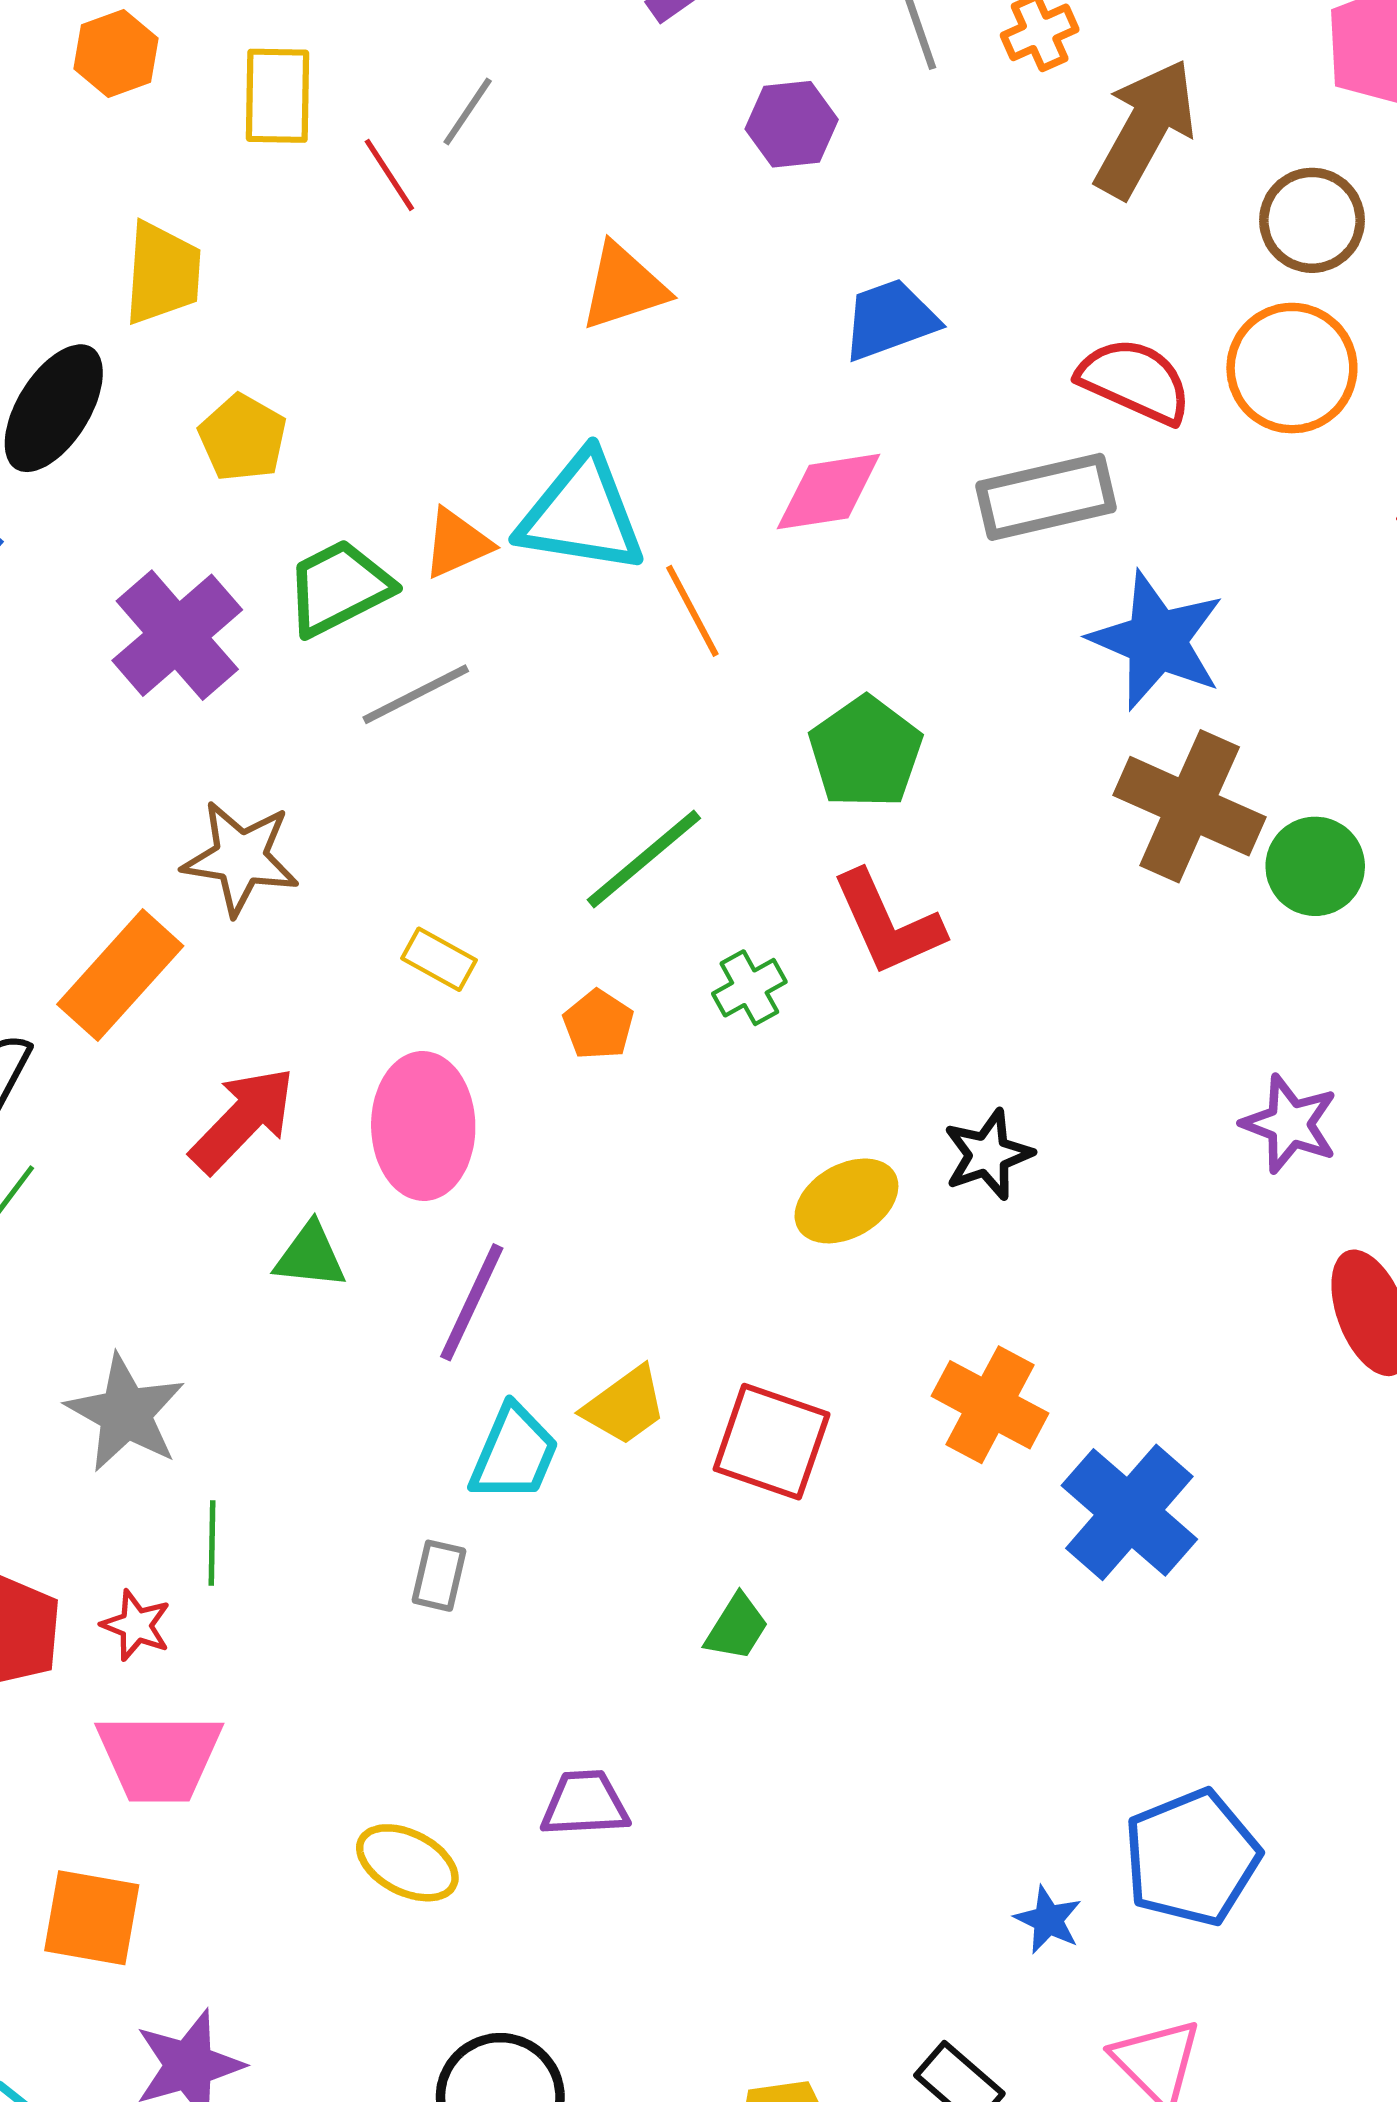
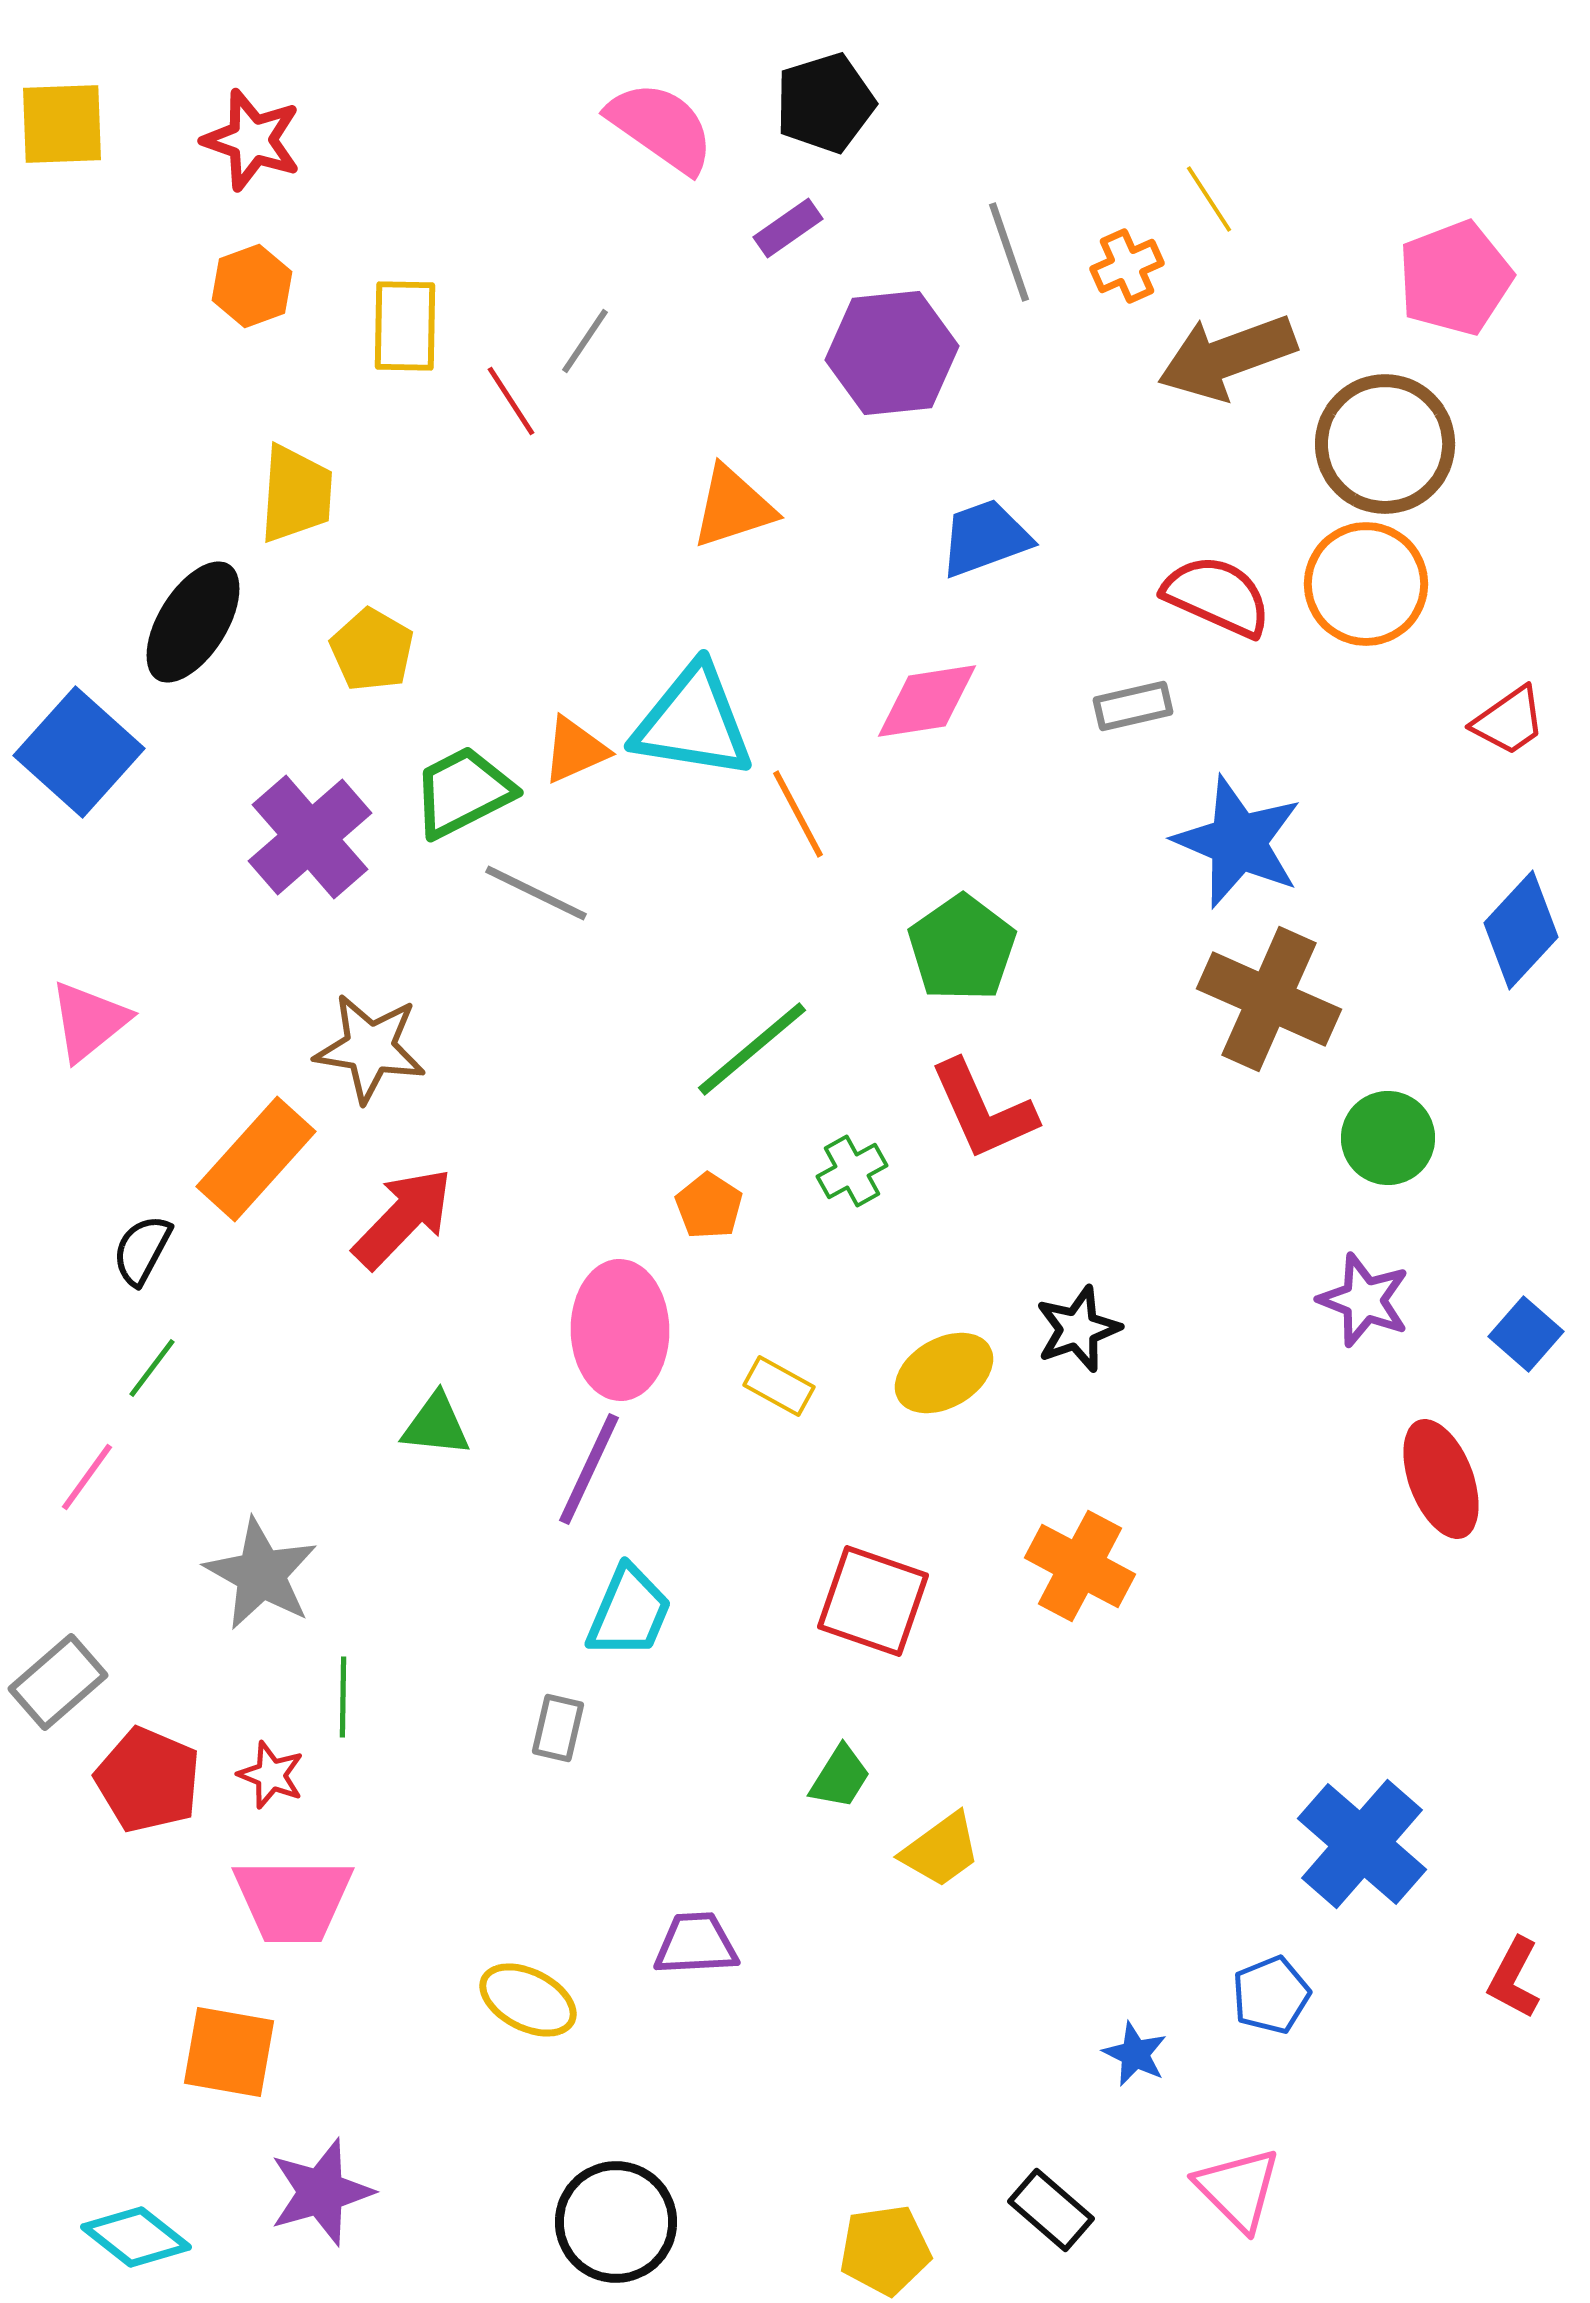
purple hexagon: (792, 124) -> (892, 353), size x1.5
brown arrow: (1145, 128) -> (1227, 357), turned -139
brown circle: (1312, 220) -> (1385, 444), size x1.4
gray rectangle: (1046, 497) -> (1133, 706), size x0.6
gray line: (416, 694) -> (536, 893), turned 53
green circle: (1315, 866) -> (1388, 1138), moved
yellow rectangle: (439, 959) -> (779, 1386), moved
red arrow: (243, 1120) -> (403, 1218), moved
pink ellipse: (423, 1126) -> (620, 1330), moved
yellow trapezoid: (625, 1406) -> (941, 1850), moved
blue cross: (1129, 1512) -> (1362, 1844), moved
blue pentagon: (1192, 1858) -> (1271, 1995), size x0.6

